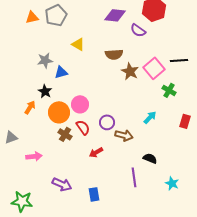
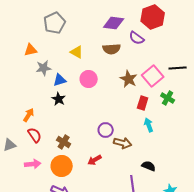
orange triangle: (32, 17) -> (31, 50), moved
brown semicircle: (114, 54) -> (112, 49), moved
black star: (45, 91) -> (59, 99), moved
pink circle: (80, 104) -> (89, 79), moved
orange circle: (59, 112) -> (62, 166), moved
cyan arrow: (150, 117) -> (149, 125), turned -64
red rectangle: (185, 121) -> (143, 103), moved
red semicircle: (83, 127) -> (35, 135), moved

